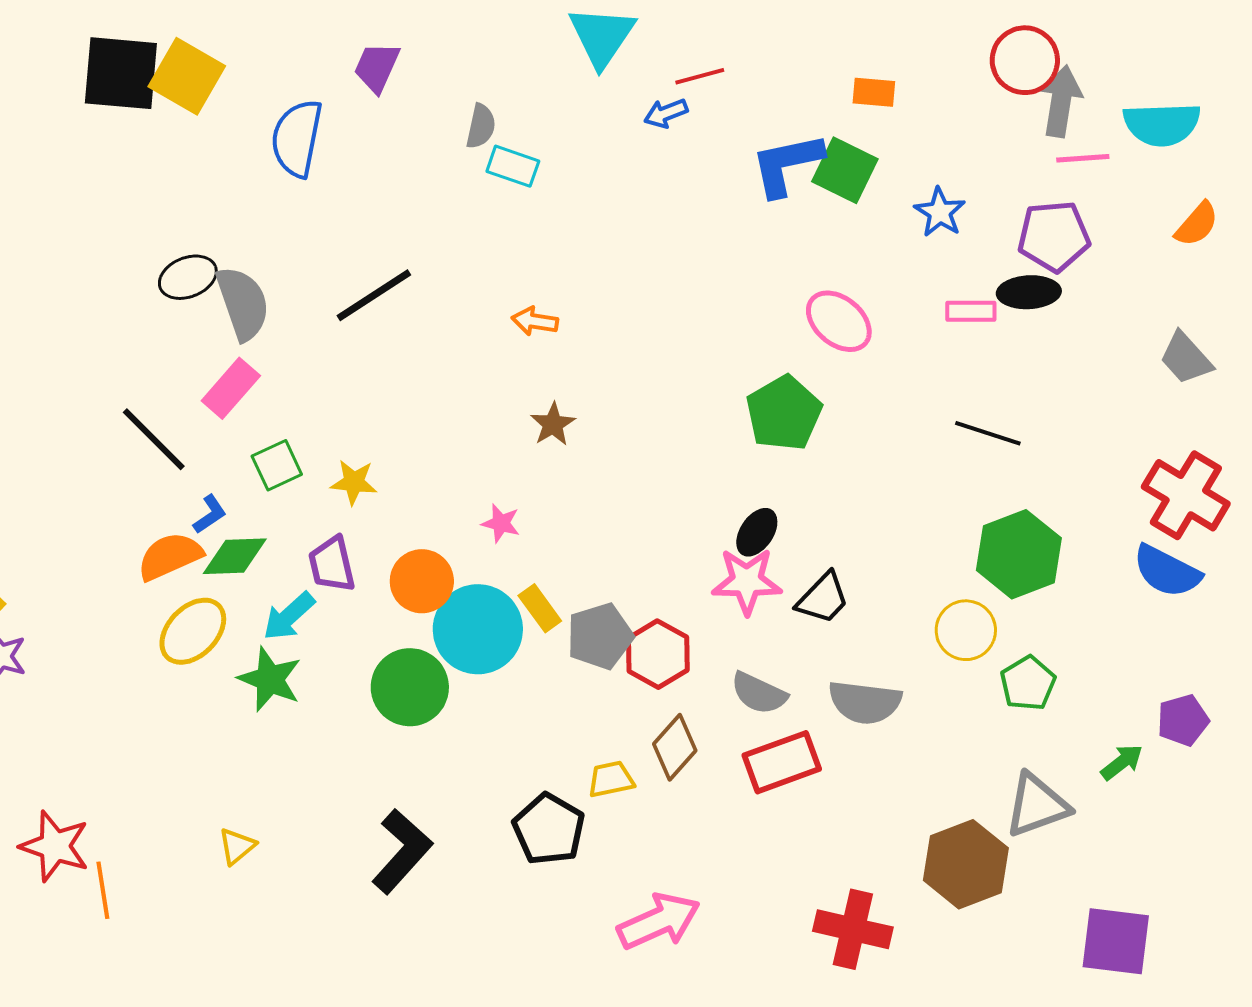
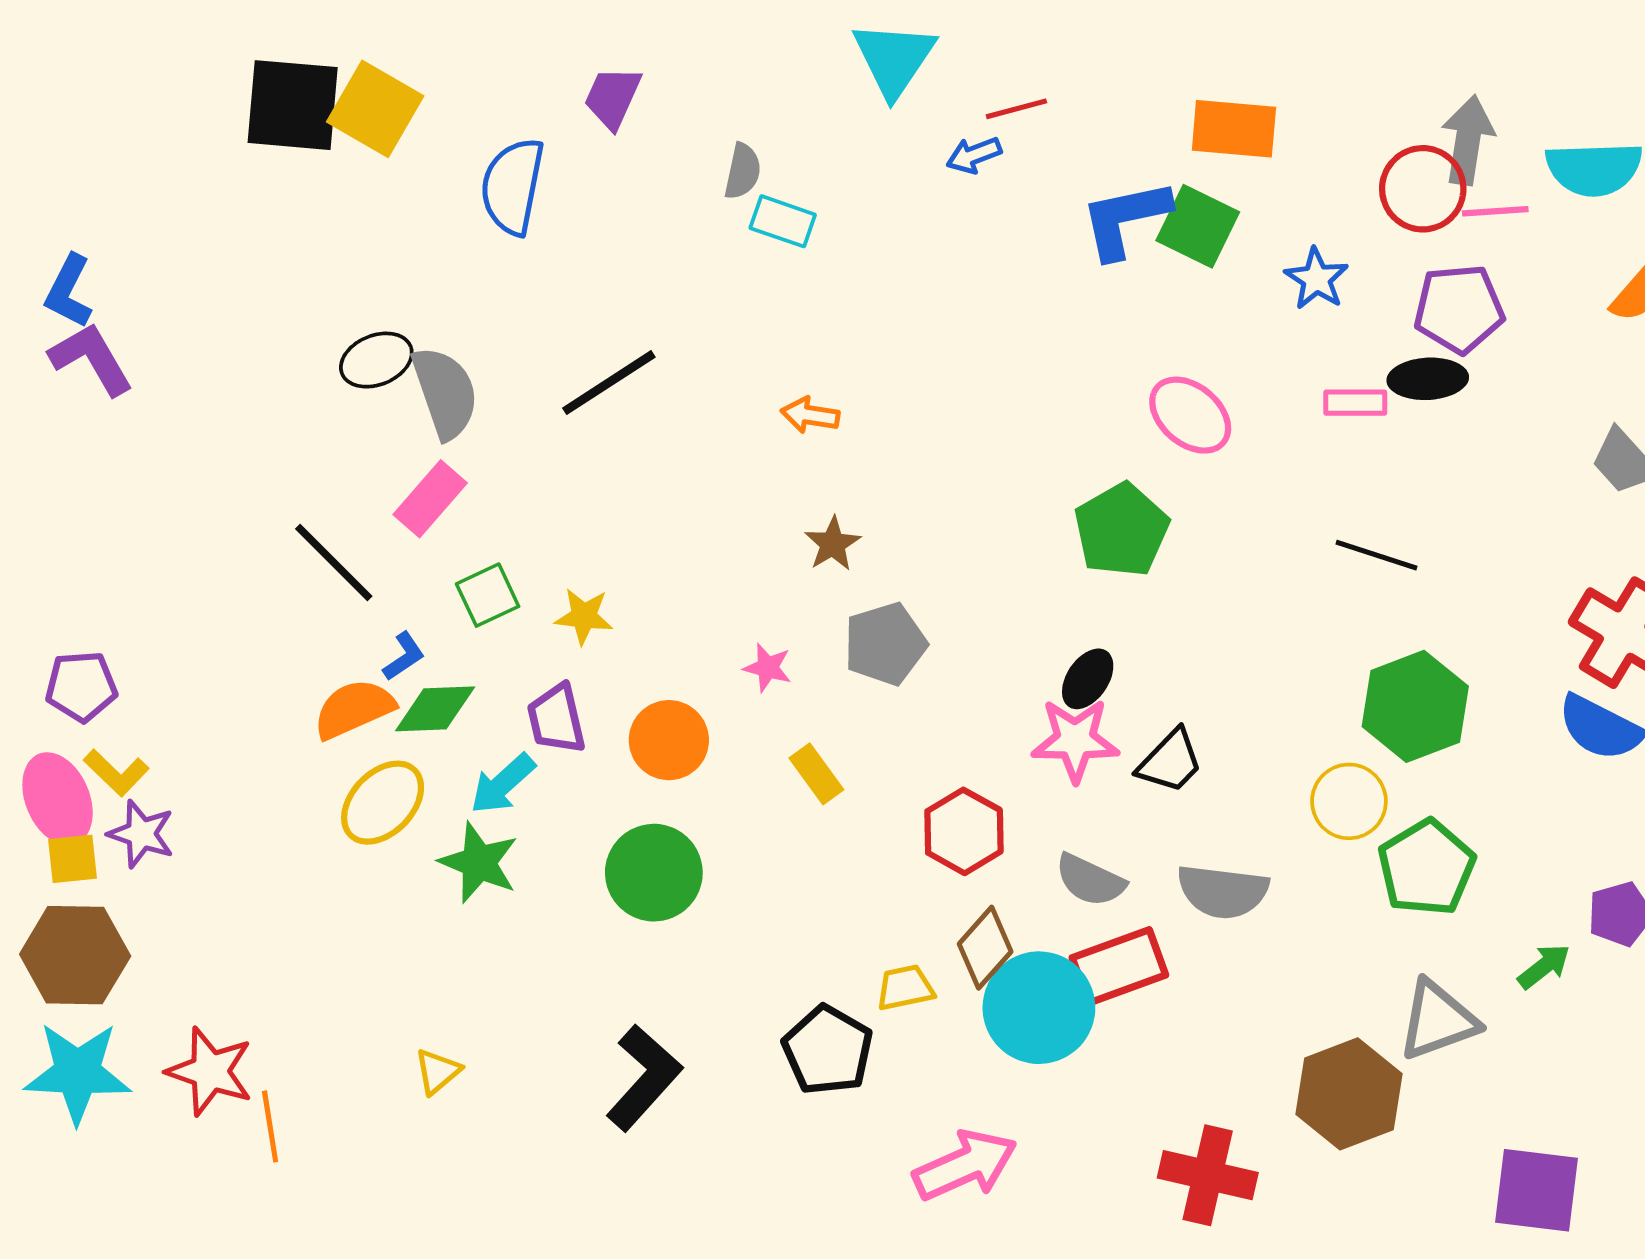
red circle: (1025, 60) -> (1423, 189), moved
orange rectangle: (874, 92) -> (1234, 129), size x1.6
cyan circle: (478, 629) -> (1039, 1008), moved
gray pentagon: (600, 636) -> (885, 644), moved
green pentagon: (1028, 683) -> (1426, 868), size x1.4

